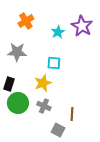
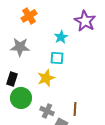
cyan star: (58, 32) -> (61, 37), moved
gray cross: (44, 106) -> (47, 111), moved

